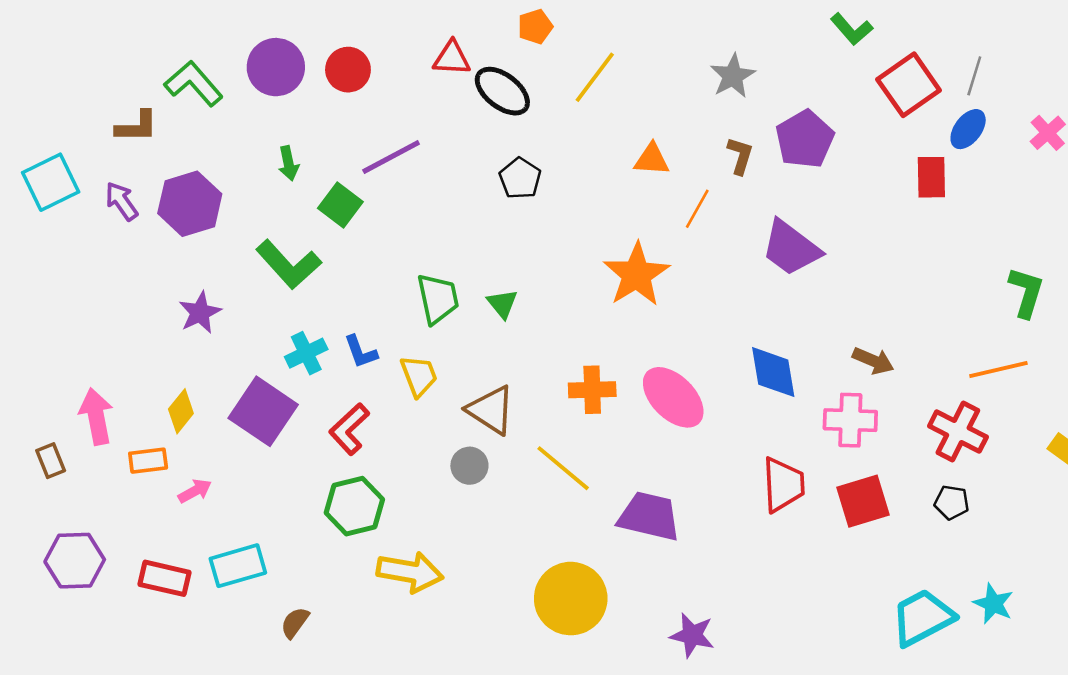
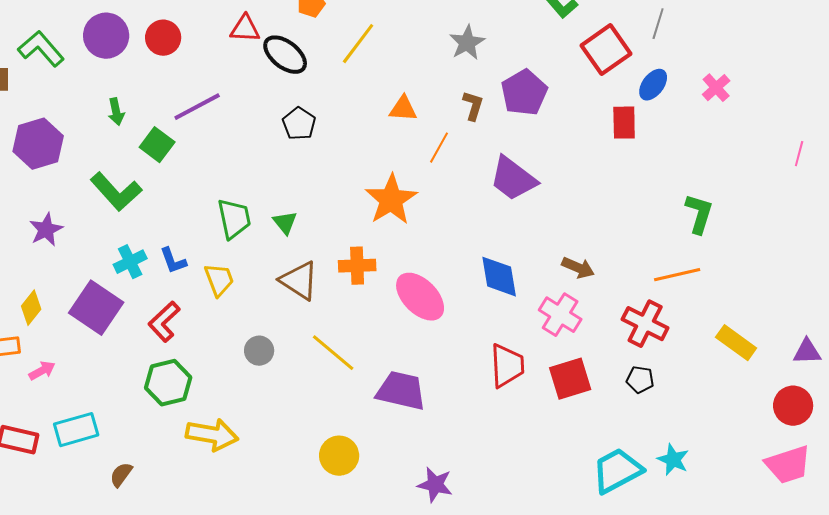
gray line: (974, 76) -> (658, 24), moved
orange cross: (592, 390) -> (357, 266), moved
brown triangle: (491, 410) -> (299, 281), moved
pink cross: (850, 420) -> (560, 315), turned 30
yellow circle: (571, 599) -> (339, 456), size x0.7

